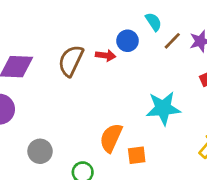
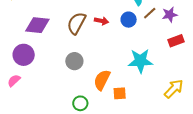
blue circle: (128, 41) -> (129, 20), moved
gray circle: (40, 151) -> (74, 61), moved

